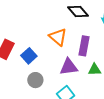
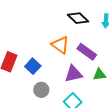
purple rectangle: (84, 46) -> (87, 52), turned -60

